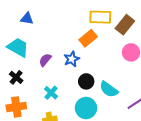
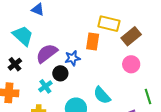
orange rectangle: (88, 38) -> (93, 42), turned -54
purple semicircle: (45, 60) -> (47, 53), size x1.6
black circle: (86, 81) -> (60, 73), moved

